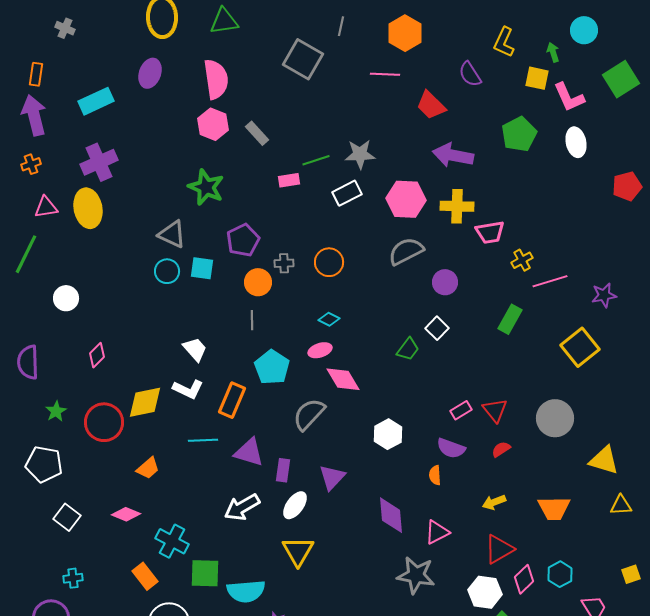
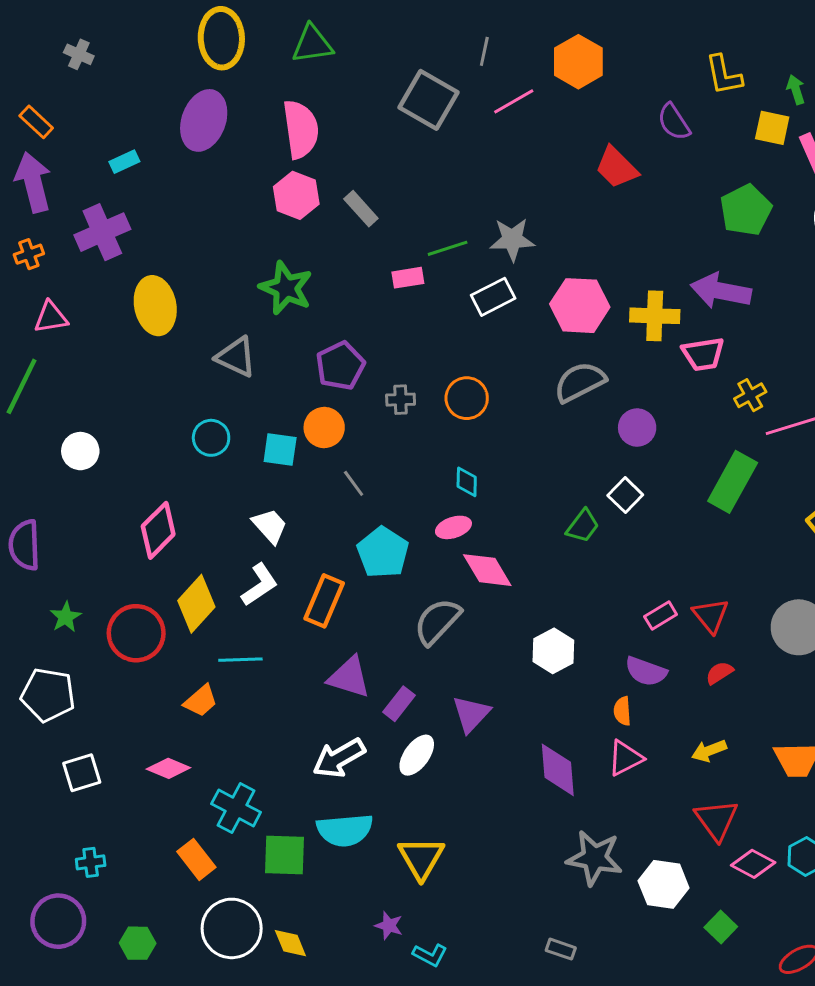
yellow L-shape: (504, 42) -> (724, 75), turned -36
purple ellipse: (150, 73) -> (204, 120), size x1.4
orange rectangle: (36, 74) -> (36, 122), turned -55
pink line: (385, 74) -> (514, 101), moved, turned -32
cyan rectangle: (96, 101) -> (124, 162), size x0.6
purple arrow: (453, 155) -> (721, 291), moved
purple cross: (99, 162) -> (102, 232), moved
yellow ellipse: (88, 208) -> (155, 306), moved
cyan square: (202, 268) -> (280, 450), moved
cyan circle: (167, 271) -> (211, 438), moved
orange circle: (258, 282) -> (324, 428), moved
cyan diamond: (329, 319) -> (467, 482), turned 65
green rectangle: (510, 319) -> (733, 482), size x1.4
gray line: (252, 320) -> (354, 483), turned -36
pink diamond: (97, 355) -> (158, 530), moved, size x1.5
white L-shape: (188, 389) -> (260, 585), turned -60
yellow diamond: (145, 402) -> (196, 604), turned -36
cyan line: (203, 440) -> (240, 660), moved
purple rectangle: (283, 470) -> (399, 704), turned 30
white square: (67, 517) -> (82, 773), turned 36
pink triangle: (437, 532) -> (625, 758), moved
red triangle: (499, 549) -> (716, 820), turned -36
yellow triangle: (298, 551) -> (421, 858), moved
pink diamond: (524, 579) -> (753, 864), turned 72
cyan semicircle: (246, 591) -> (345, 830), moved
white hexagon: (485, 592) -> (664, 884), moved

